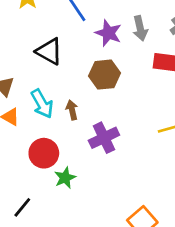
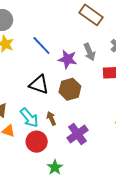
black triangle: (49, 51) -> (39, 85), moved
red circle: (44, 153) -> (37, 142), moved

